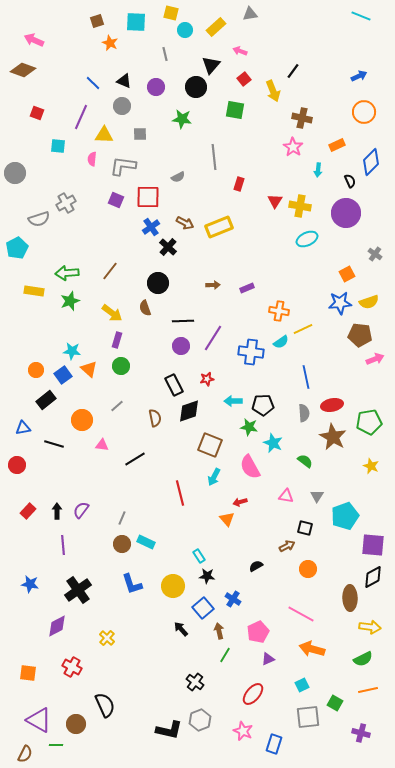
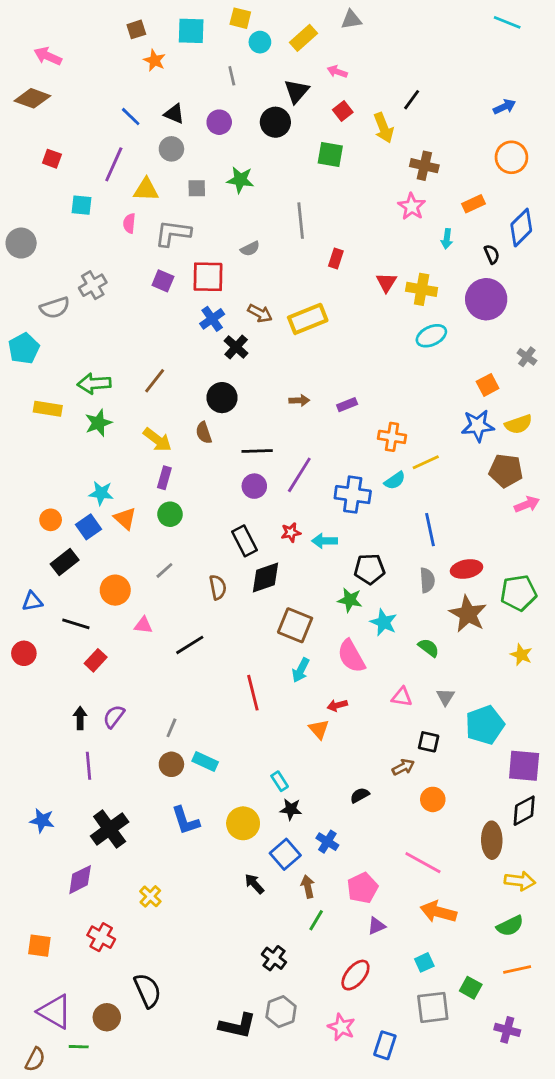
green star: (182, 119) -> (240, 180), moved
cyan arrow: (233, 401) -> (325, 541), moved
red rectangle: (28, 511) -> (96, 660), moved

